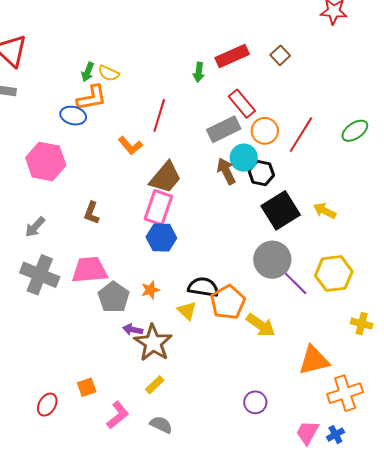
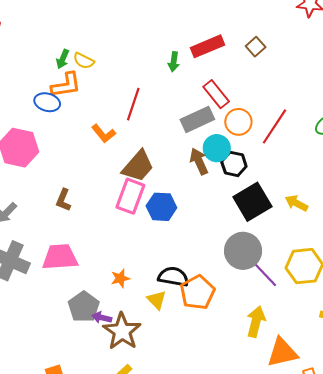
blue hexagon: (161, 238) -> (161, 207), moved
gray pentagon: (114, 297) -> (84, 307), moved
yellow arrow: (261, 325) -> (256, 322), moved, turned -112

